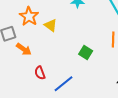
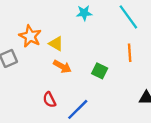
orange arrow: (24, 49) -> (62, 66), moved

